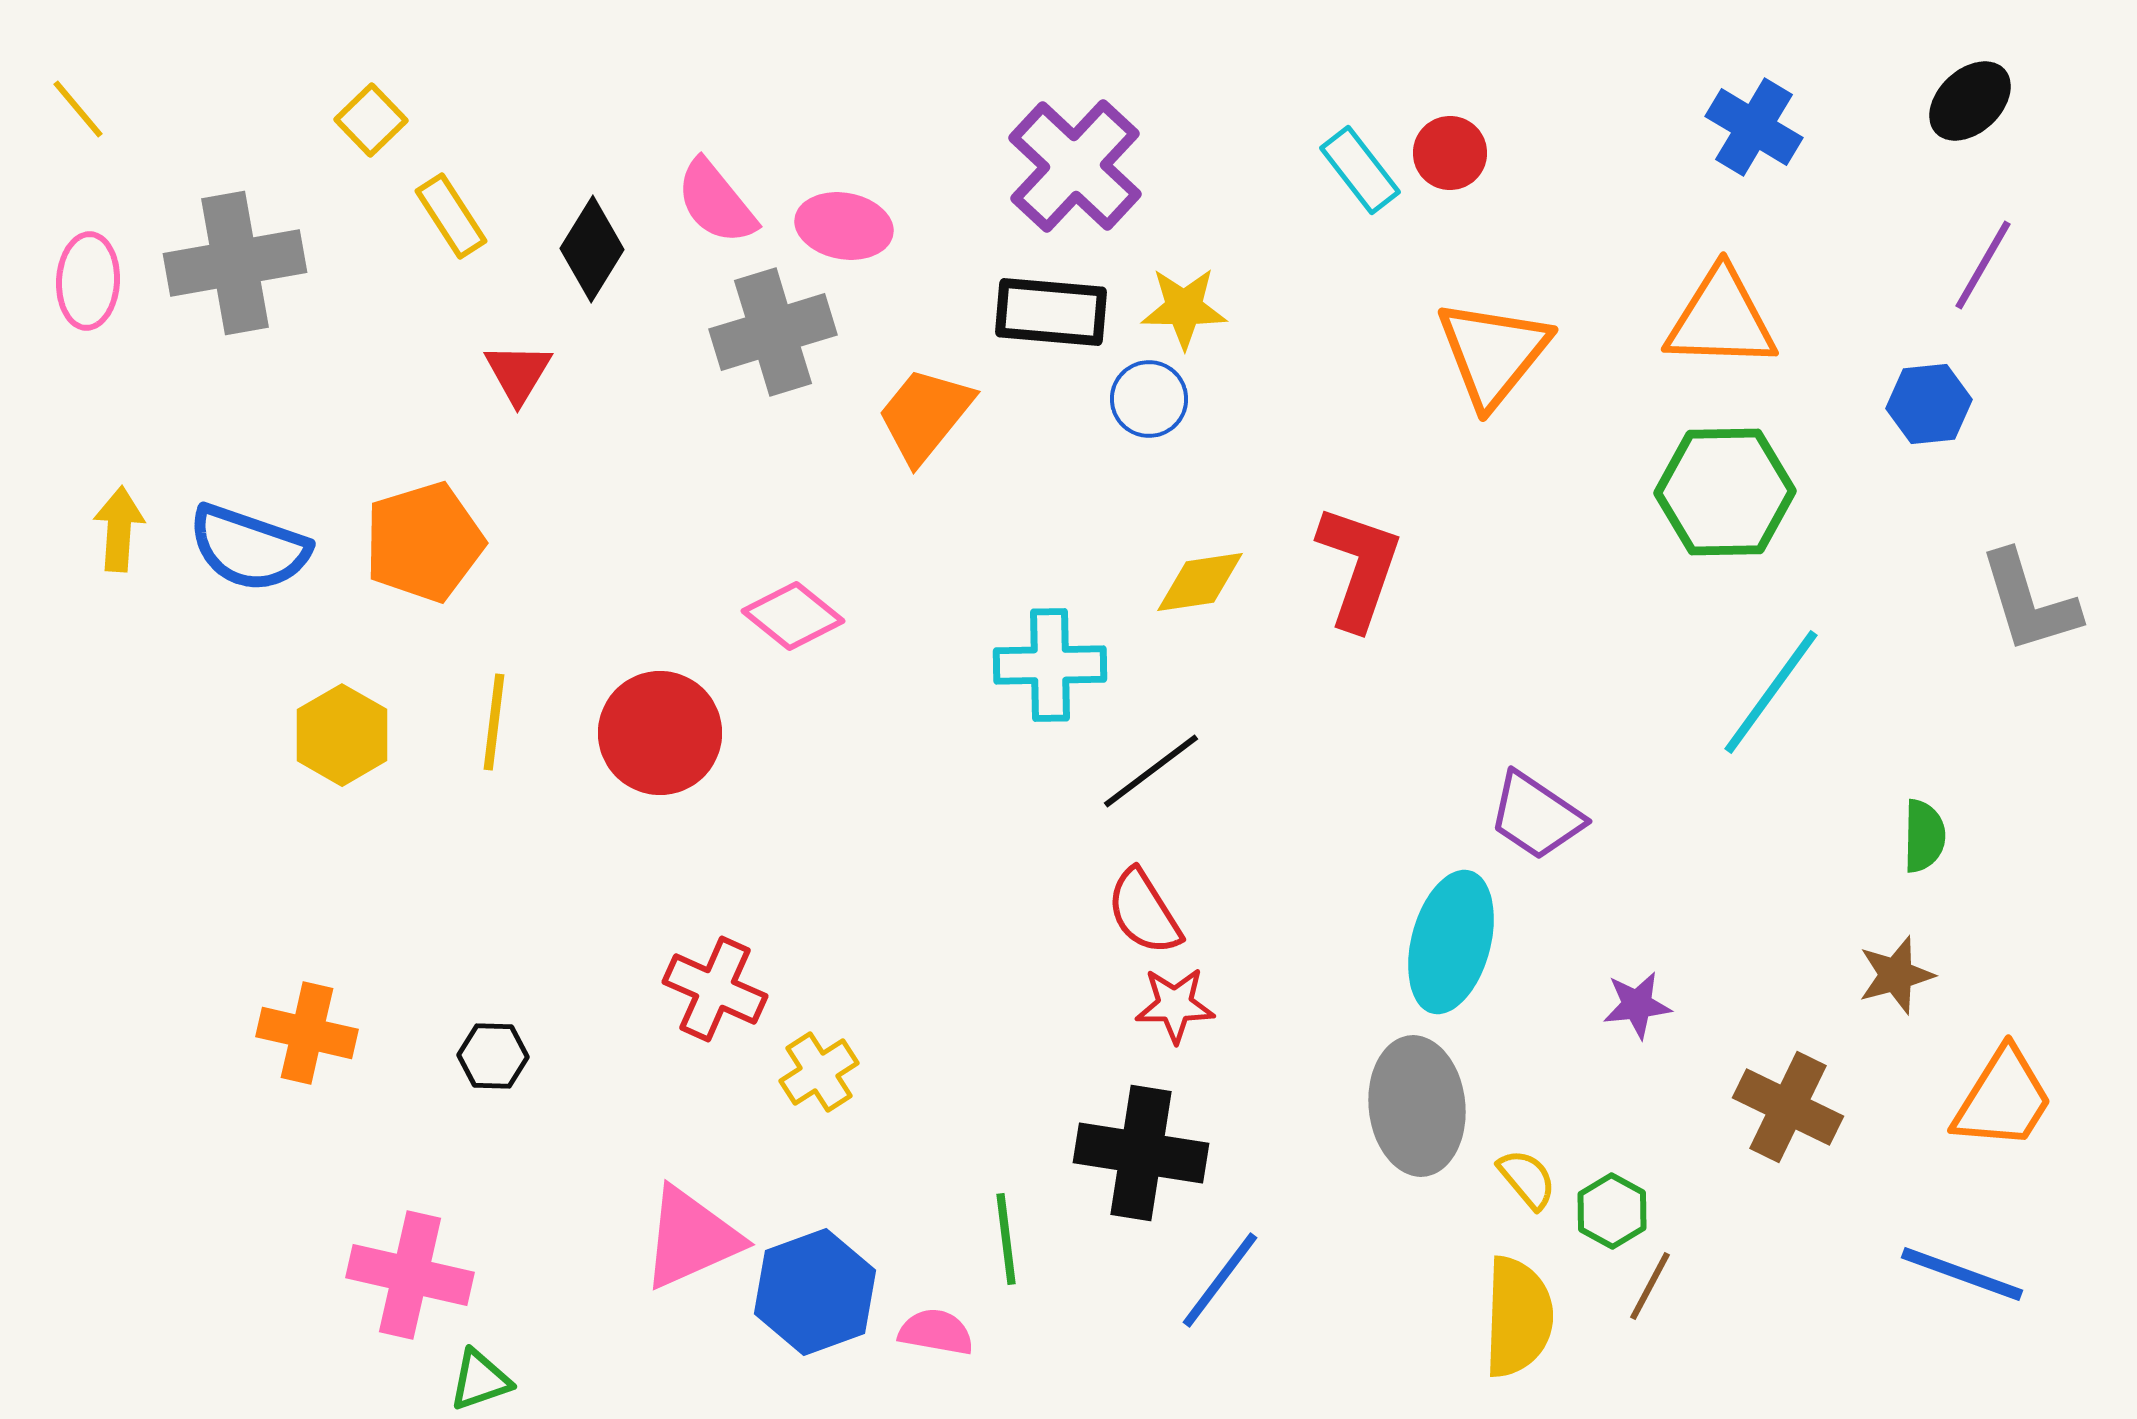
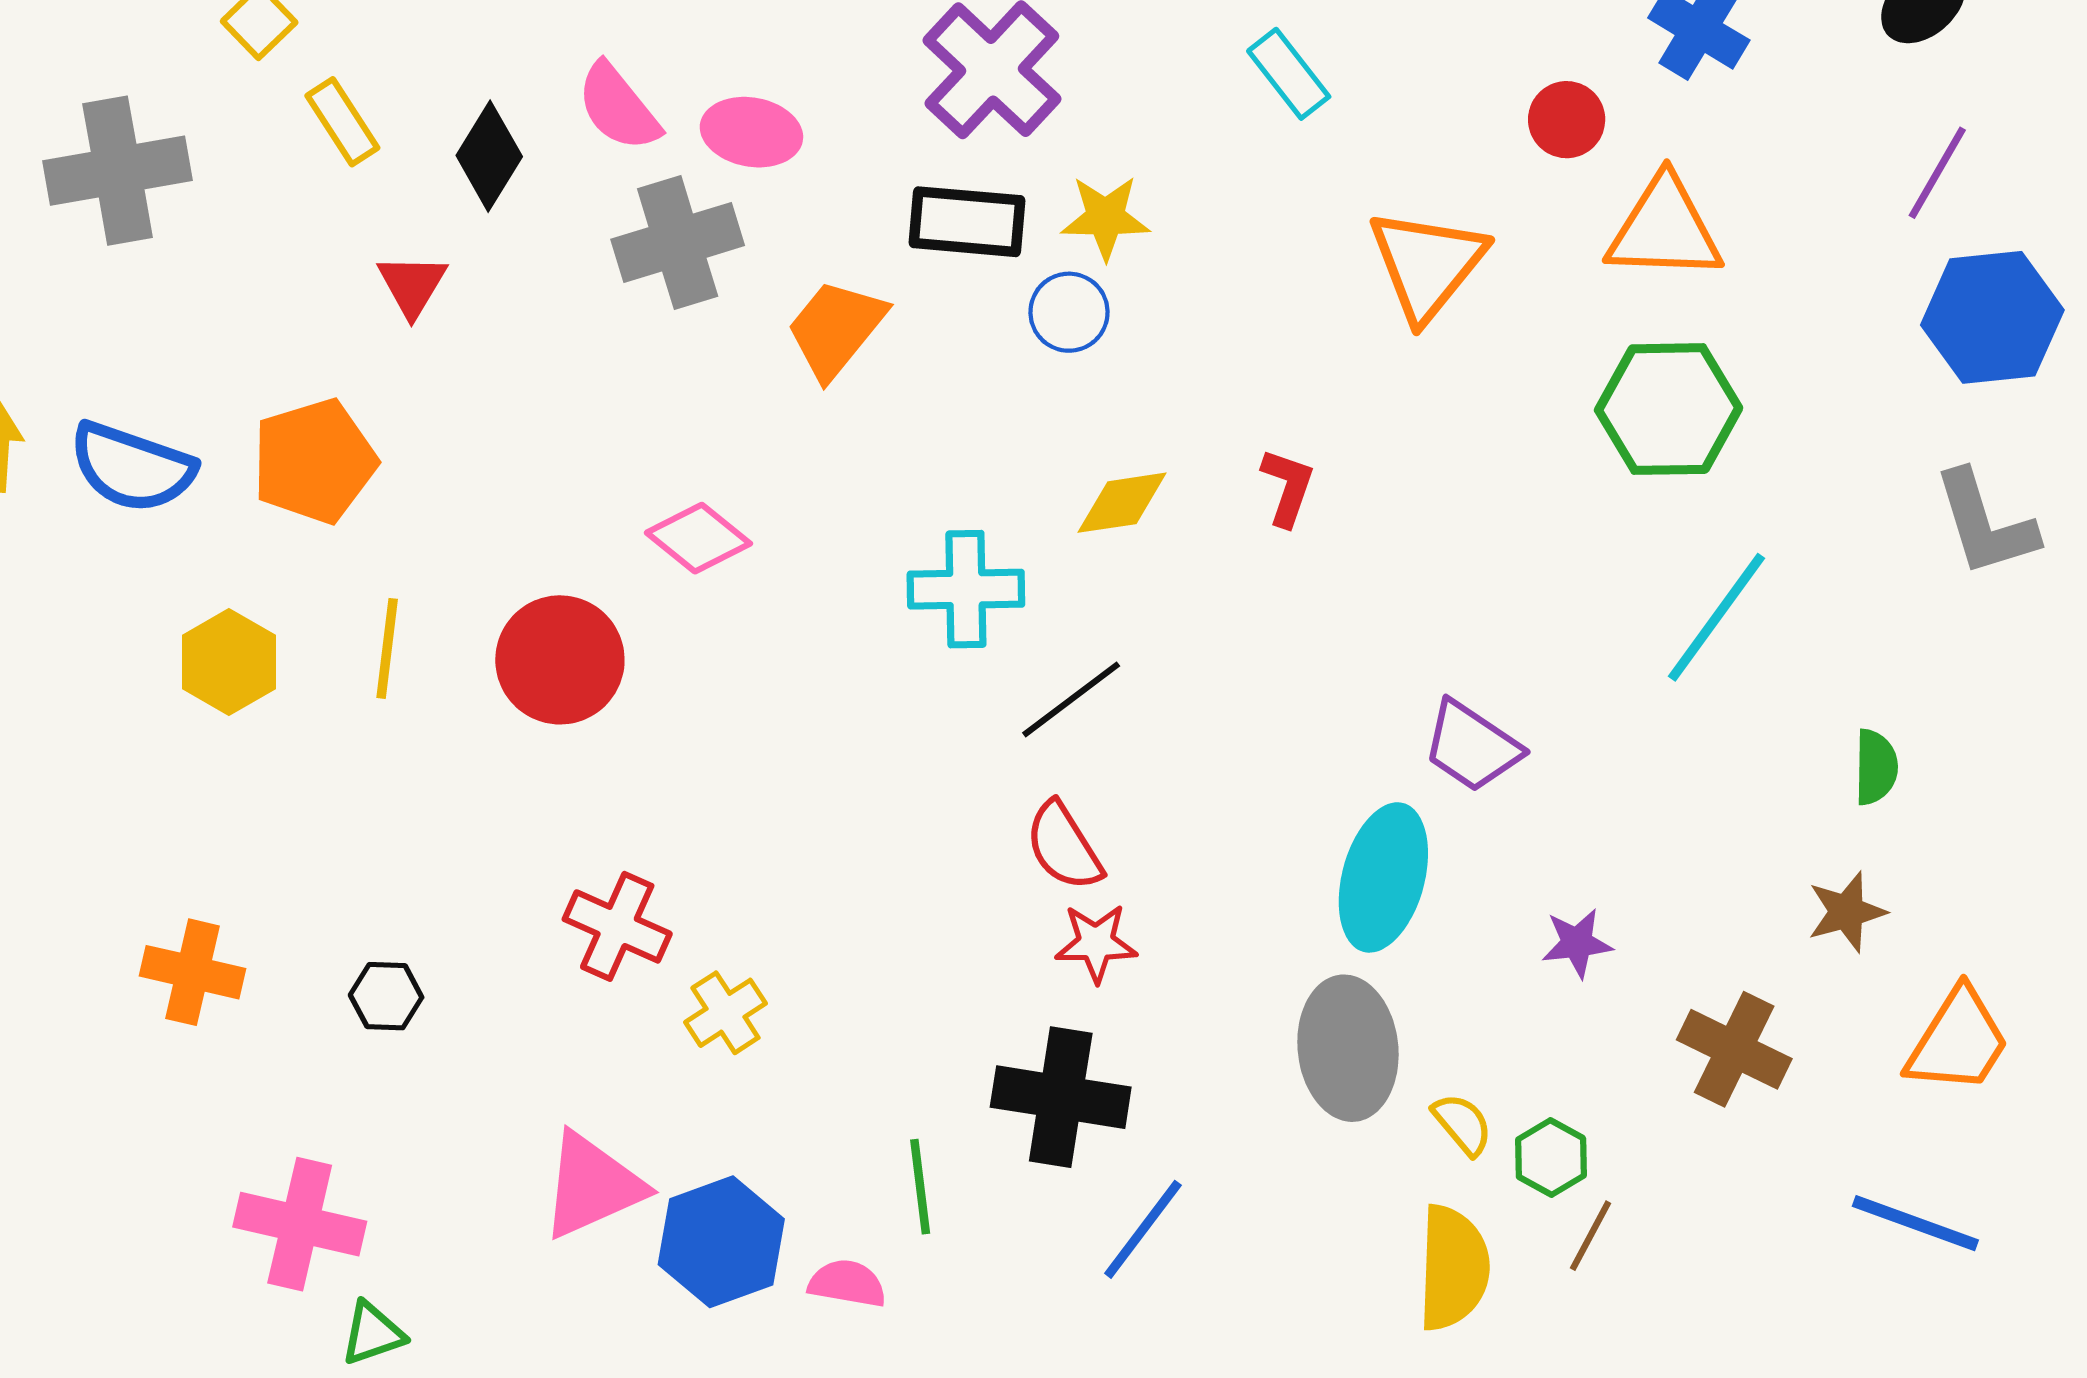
red circle: (1450, 153) -> (1567, 120), moved
blue hexagon: (1929, 404) -> (1992, 317), moved, size x1.6
red L-shape: (1359, 567) -> (1288, 487), size x0.6

